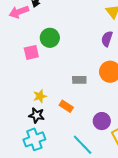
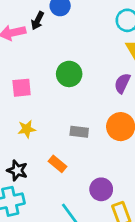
green circle: (50, 38) -> (69, 74), moved
yellow star: (40, 96) -> (27, 129), moved

